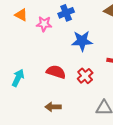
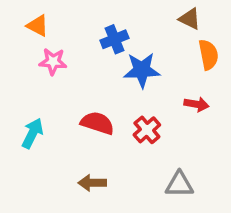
blue cross: (66, 13) -> (114, 39), moved
pink star: (44, 24) -> (53, 62), moved

